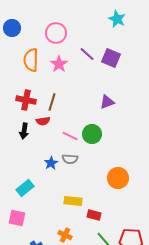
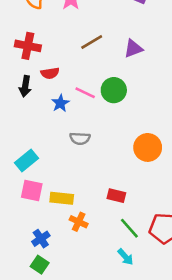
brown line: (52, 102) -> (92, 42), moved, turned 42
gray semicircle: (70, 159) -> (80, 138), moved
blue star: (51, 163) -> (60, 103), moved
yellow rectangle: (73, 201) -> (62, 198), moved
pink square: (17, 218) -> (32, 190), moved

